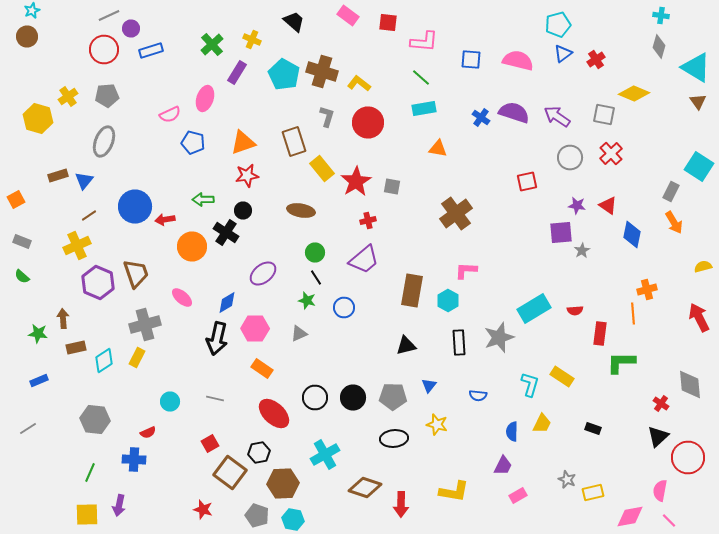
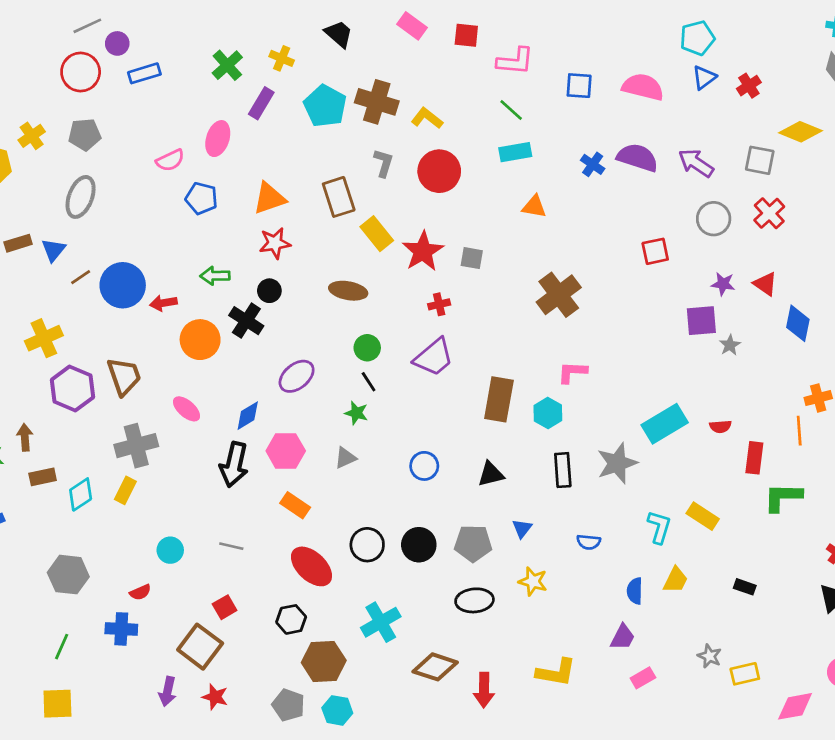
brown line: (89, 216) -> (81, 277), moved
blue circle: (344, 308) -> (424, 466), moved
brown square: (230, 472) -> (200, 647), moved
purple arrow: (119, 506) -> (168, 691), moved

